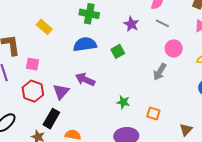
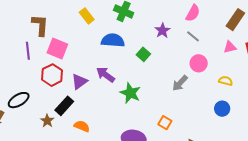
yellow rectangle: (44, 27) -> (87, 16), moved
green square: (118, 51) -> (143, 54), turned -32
pink square: (32, 64) -> (57, 48), size x1.5
green star: (123, 102) -> (130, 93), moved, size x1.5

